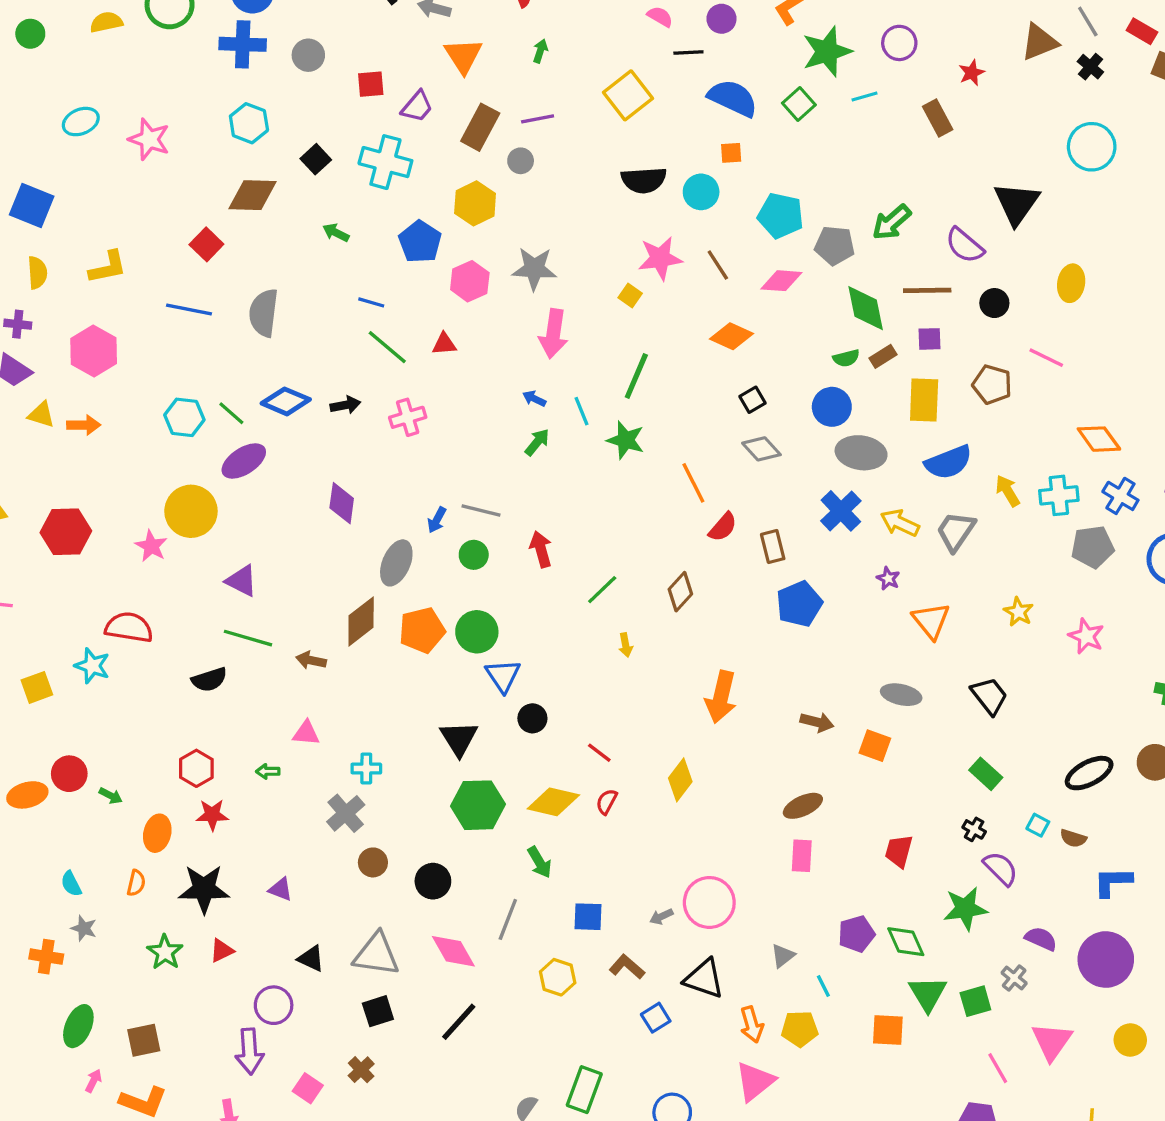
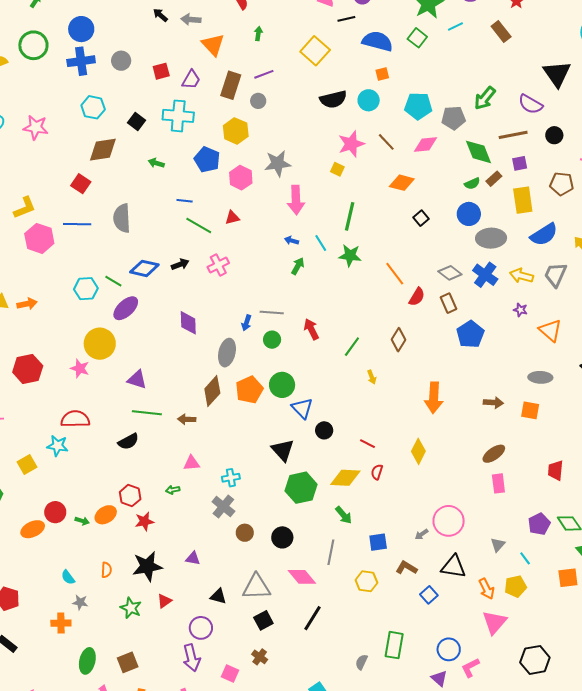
pink hexagon: (94, 351) -> (39, 238), moved
gray diamond: (761, 449) -> (450, 273), moved
orange ellipse: (157, 833) -> (106, 515), moved, turned 55

